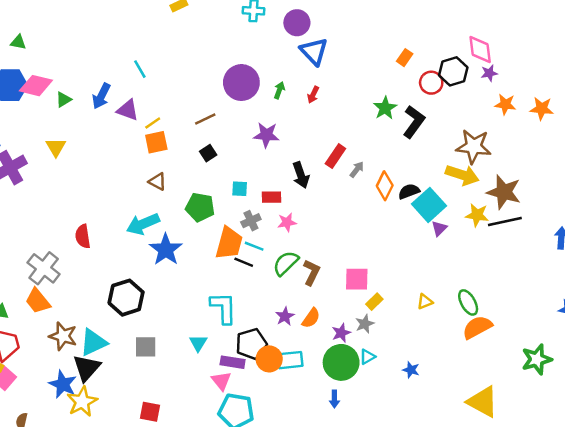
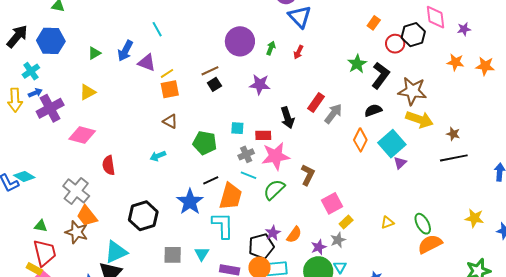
purple star: (489, 73) -> (464, 29), moved
pink diamond: (36, 86) -> (82, 135), moved
brown star: (474, 146) -> (412, 91), moved
yellow triangle: (56, 147) -> (88, 92), turned 30
black square: (208, 153) -> (214, 84), moved
gray arrow: (357, 169) -> (333, 114), size x1.5
orange diamond: (385, 186) -> (360, 140), moved
black semicircle: (409, 191) -> (373, 110), moved
brown star: (504, 192) -> (453, 134), size x0.5
yellow star: (477, 215) -> (474, 218), moved
pink star: (287, 222) -> (276, 156), size x1.8
cyan arrow: (143, 224) -> (158, 156), size x0.6
orange trapezoid: (229, 243) -> (231, 196), moved
blue star: (166, 250) -> (190, 202), moved
black line: (244, 262) -> (211, 180), moved, turned -49
brown L-shape: (312, 272) -> (308, 175), moved
pink square: (357, 279) -> (332, 203), turned -30
orange trapezoid: (38, 301) -> (87, 216), moved
brown star: (63, 336) -> (77, 232), moved
black pentagon: (251, 344) -> (261, 246), moved
gray square: (146, 347) -> (173, 255), moved
cyan triangle: (368, 357) -> (340, 267), turned -32

